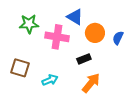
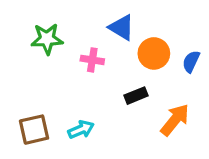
pink cross: (57, 37) -> (92, 60), size x0.6
brown square: (20, 68) -> (34, 130), moved, turned -30
orange arrow: (91, 83) -> (175, 120), moved

